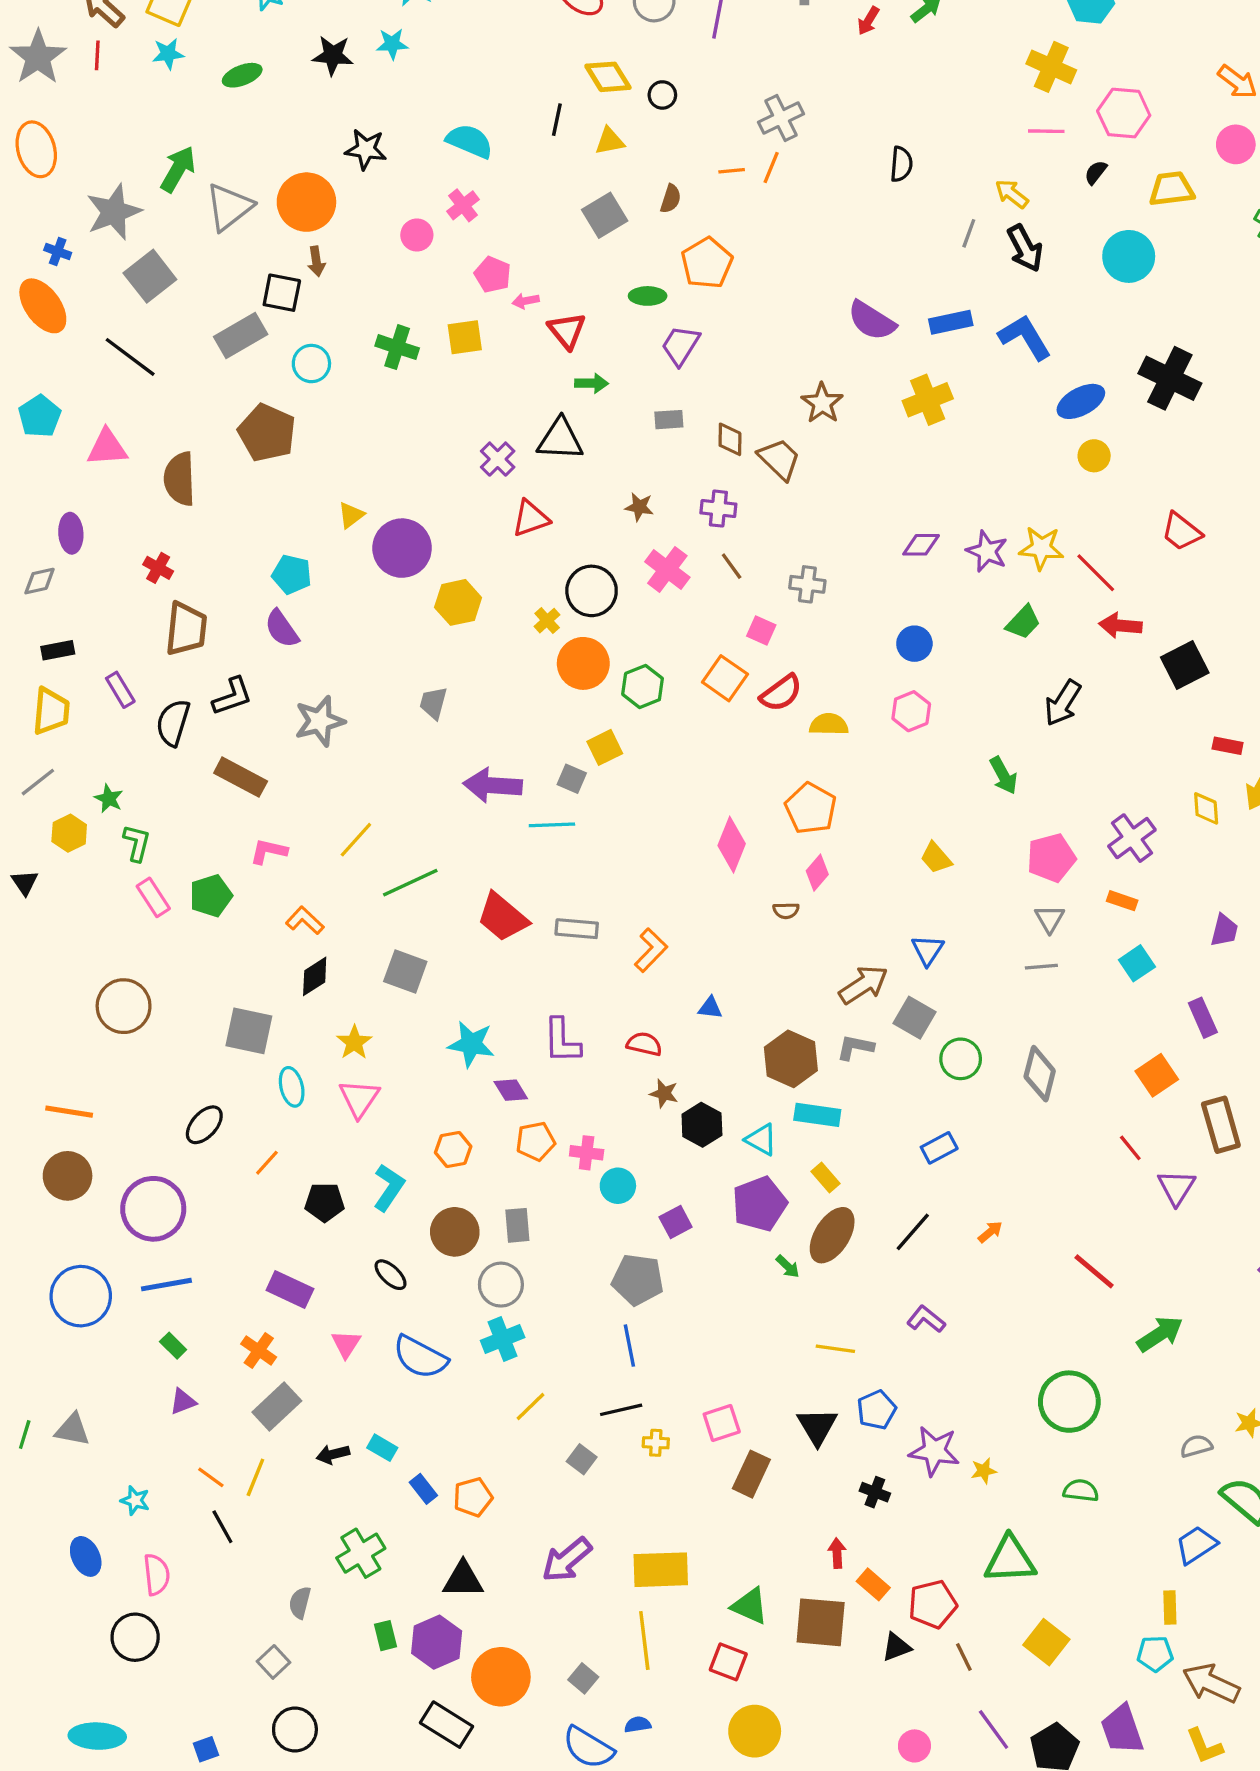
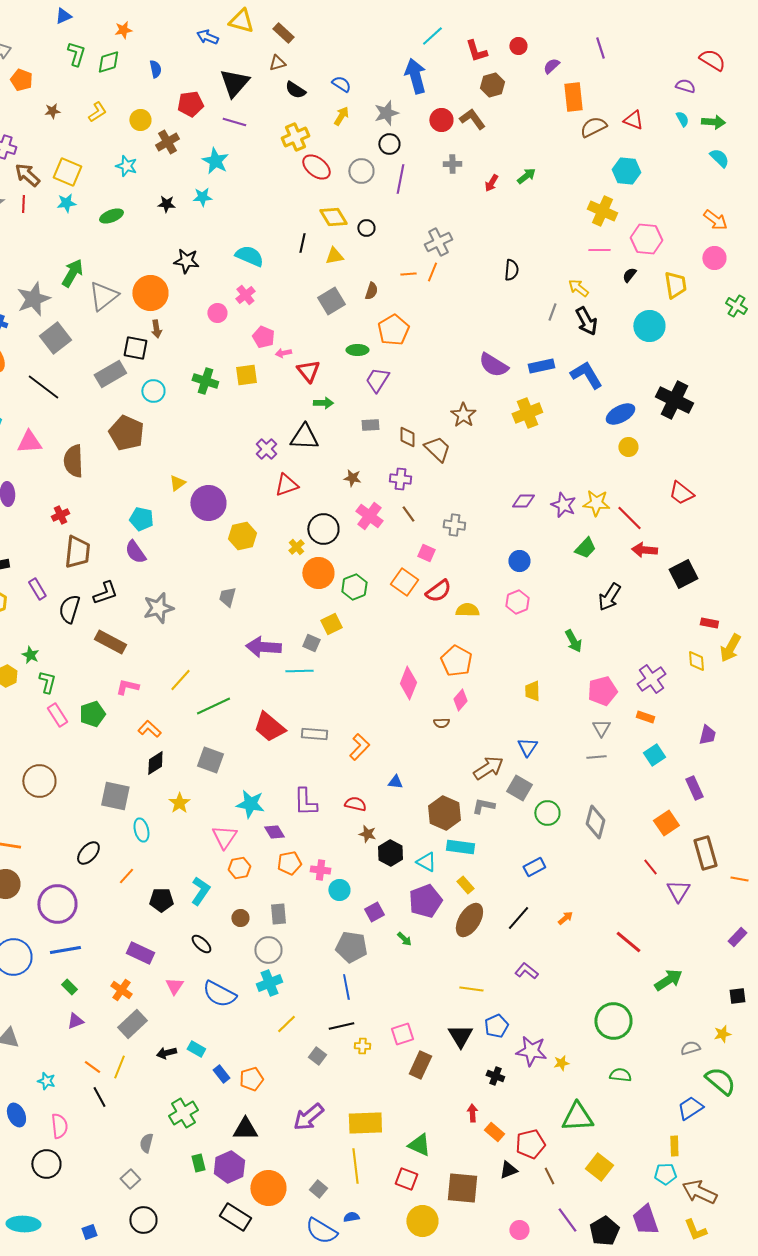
black star: (333, 55) -> (166, 204), size x0.7
yellow trapezoid: (1172, 189) -> (675, 285), turned 88
red cross: (158, 568) -> (60, 515), turned 36
yellow trapezoid: (936, 858) -> (532, 691), turned 40
pink triangle: (359, 1098) -> (224, 837), moved
brown circle: (455, 1232) -> (240, 918), size x0.6
green arrow: (788, 1266) -> (404, 939), moved
brown square: (821, 1622) -> (462, 1188), moved

